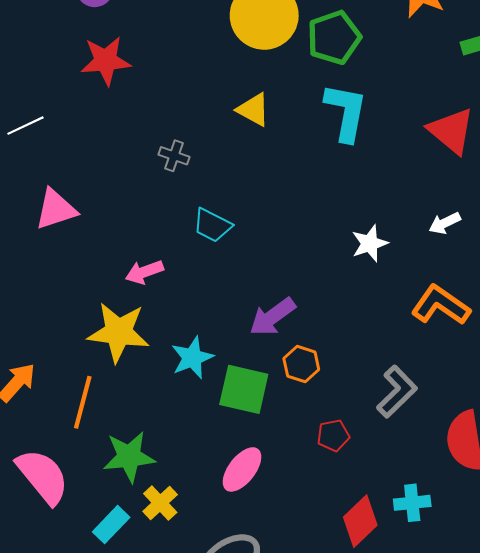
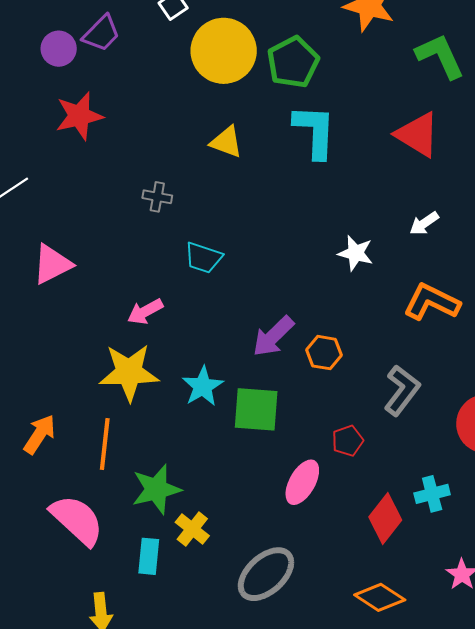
white star: (370, 243) -> (356, 253), turned -30
orange hexagon: (301, 364) -> (324, 353), moved
pink ellipse: (242, 469) -> (302, 482), moved
cyan rectangle: (111, 525) -> (149, 556), turned -30

